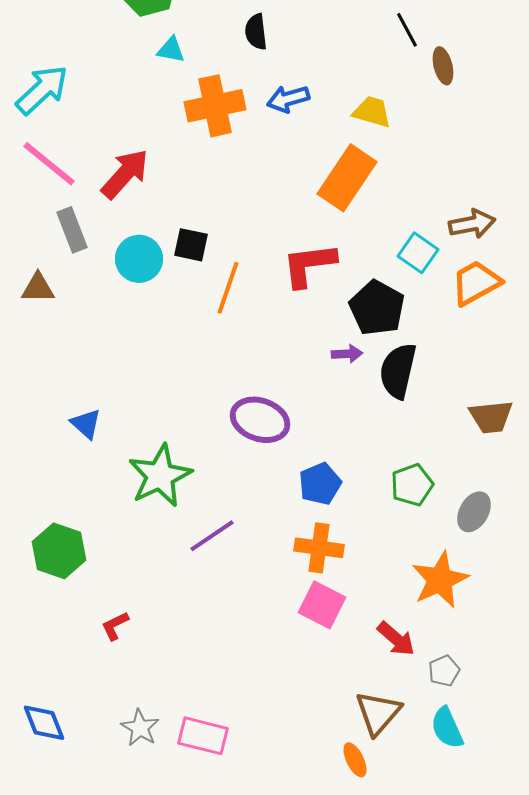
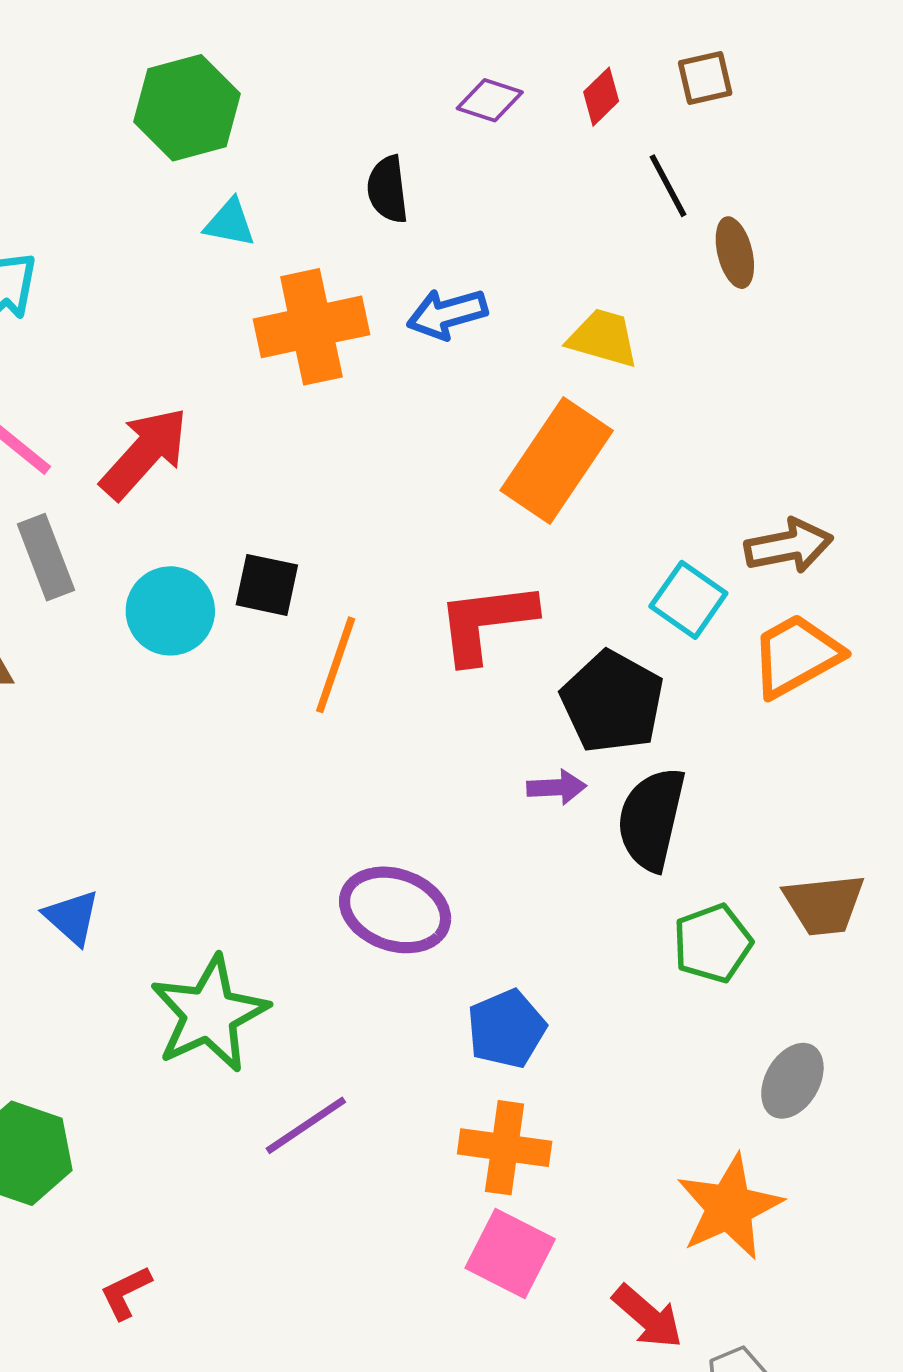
green pentagon: (412, 485) -> (713, 943), moved

